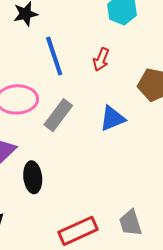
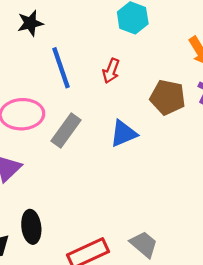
black ellipse: (33, 177) -> (31, 227), moved
gray trapezoid: (131, 223) -> (144, 244), turned 148

